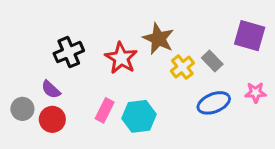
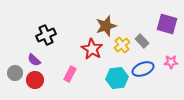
brown star: (158, 39) -> (106, 26), turned 30
red star: (121, 58) -> (92, 49), moved
cyan hexagon: (139, 116) -> (117, 78), moved

